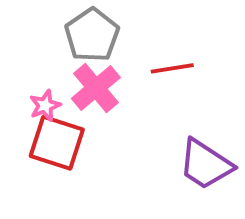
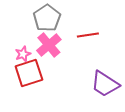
red square: (57, 143) -> (29, 73), turned -36

